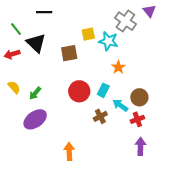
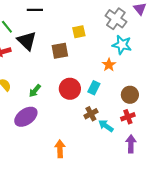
cyan star: (108, 41) -> (122, 45), moved
green arrow: (35, 93) -> (35, 91), moved
cyan arrow: (120, 105) -> (106, 126), moved

